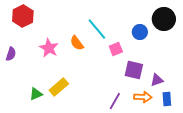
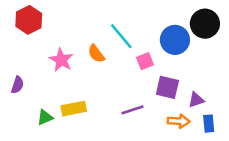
blue circle: (140, 32) -> (175, 40), size x1.5
purple semicircle: (11, 54) -> (17, 85), moved
yellow rectangle: (59, 87) -> (74, 109), turned 30
purple line: (115, 101) -> (132, 110), moved, turned 42

